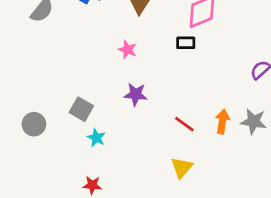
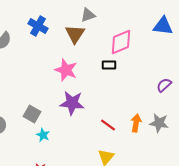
pink star: (127, 50) -> (66, 70), size x1.6
purple star: (136, 94) -> (72, 103), size x1.4

